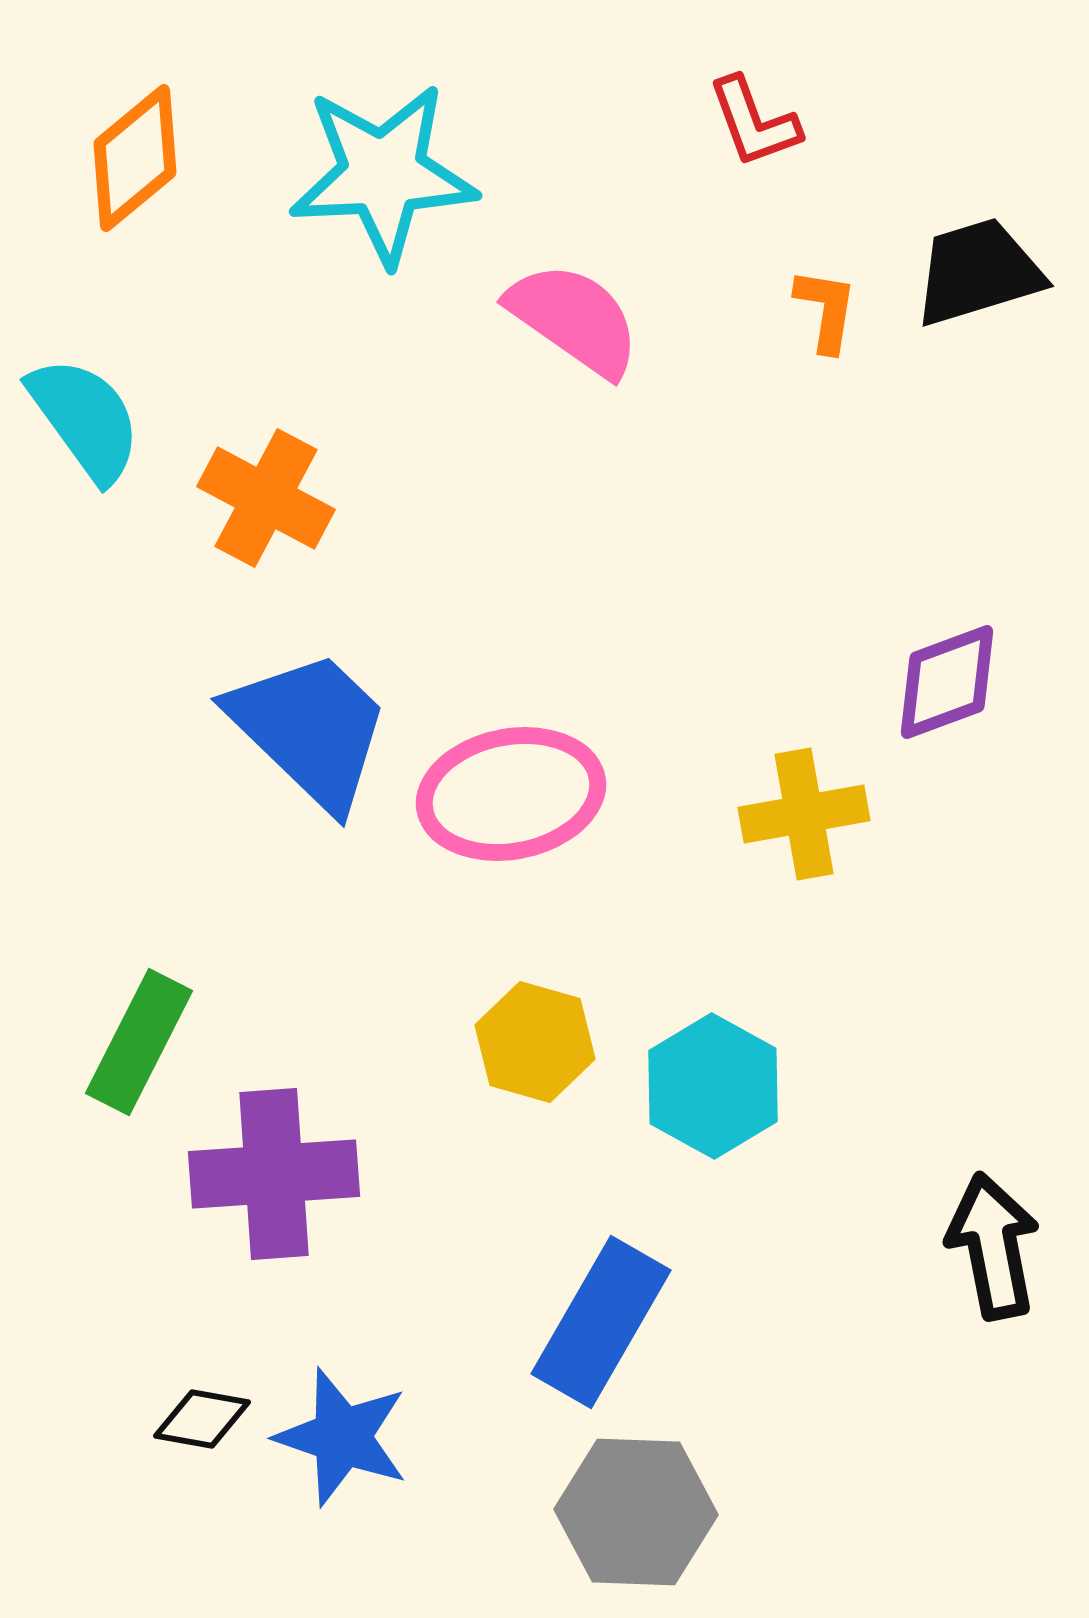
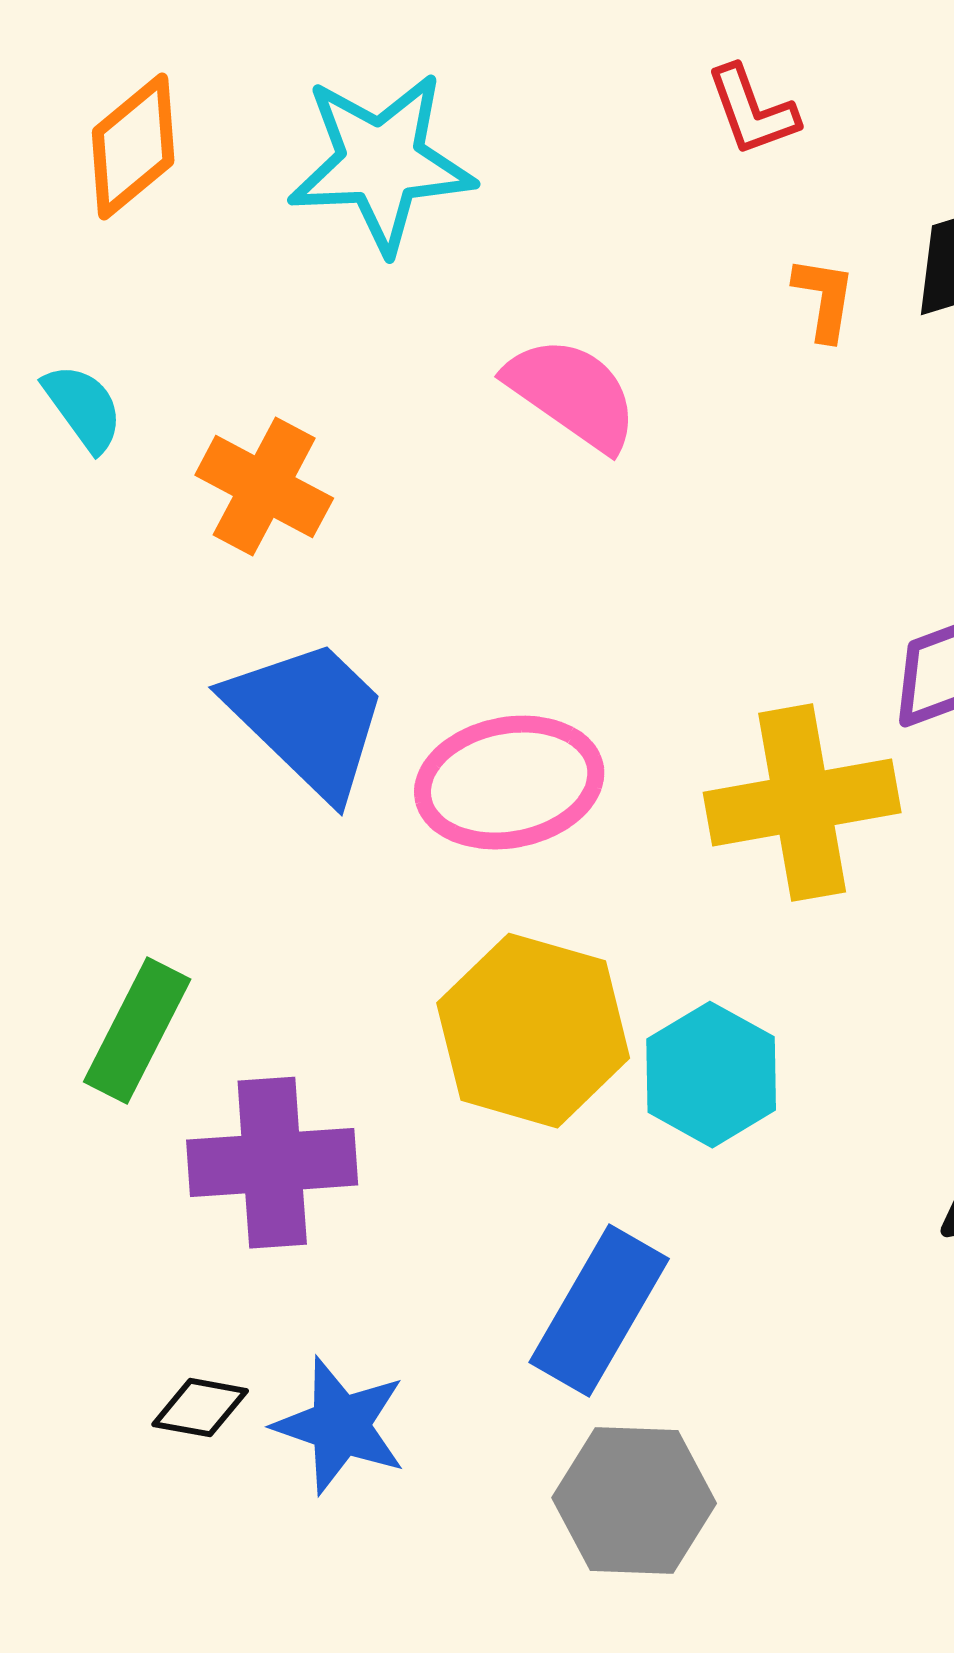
pink semicircle: (574, 319) -> (572, 394), moved
cyan semicircle: (85, 419) -> (83, 408), size x0.7
yellow cross: (804, 814) -> (802, 803), size x1.5
yellow hexagon: (535, 1042) -> (533, 1031), size x1.6

